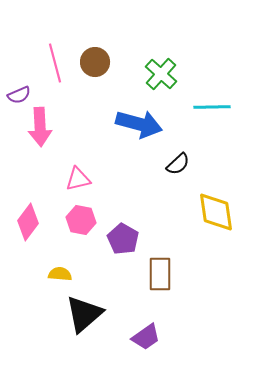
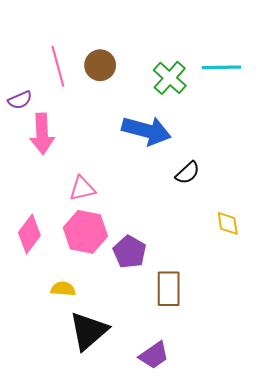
cyan line: (212, 107) -> (221, 67), moved
yellow diamond: (216, 212) -> (228, 223), size x0.6
pink hexagon: (81, 220) -> (85, 232), size x1.4

